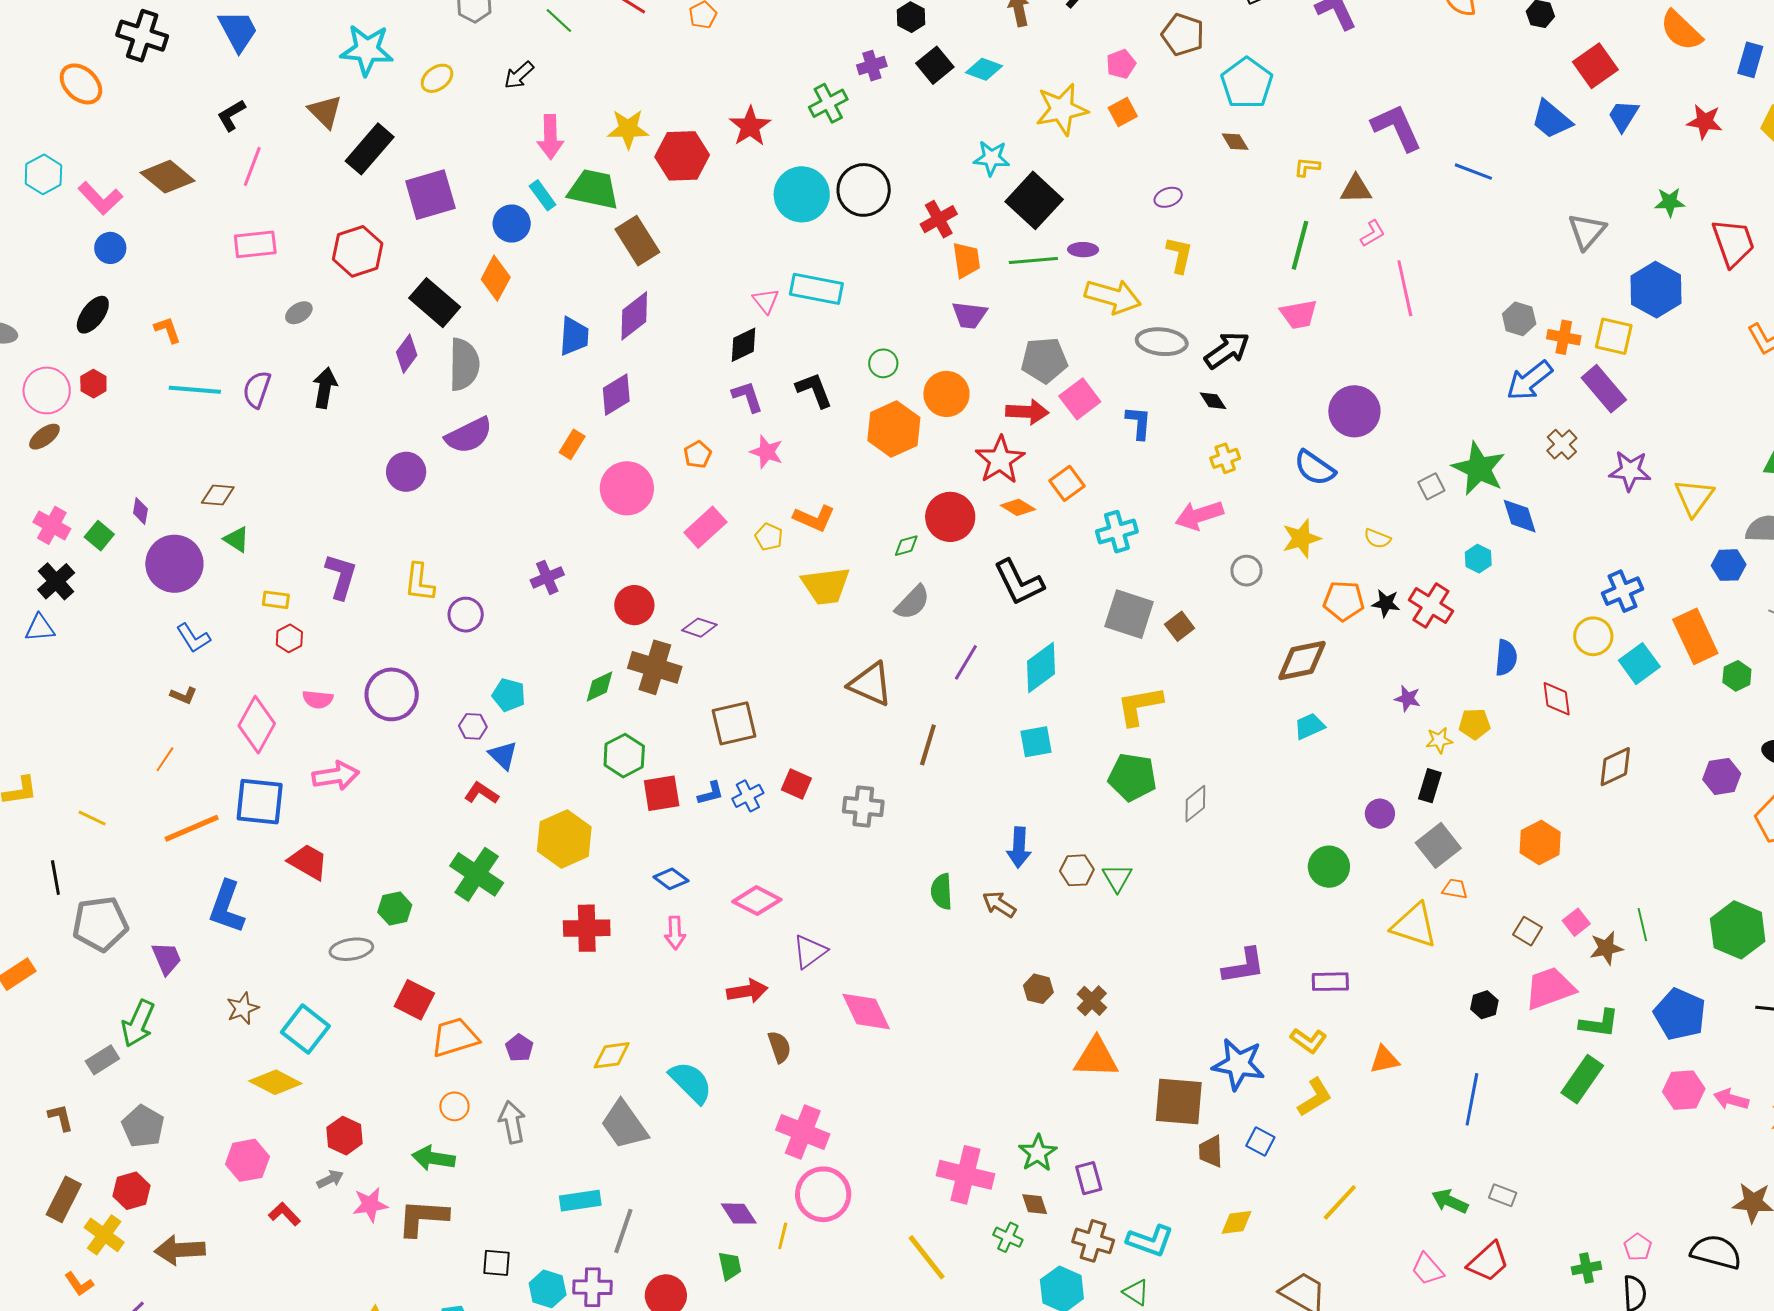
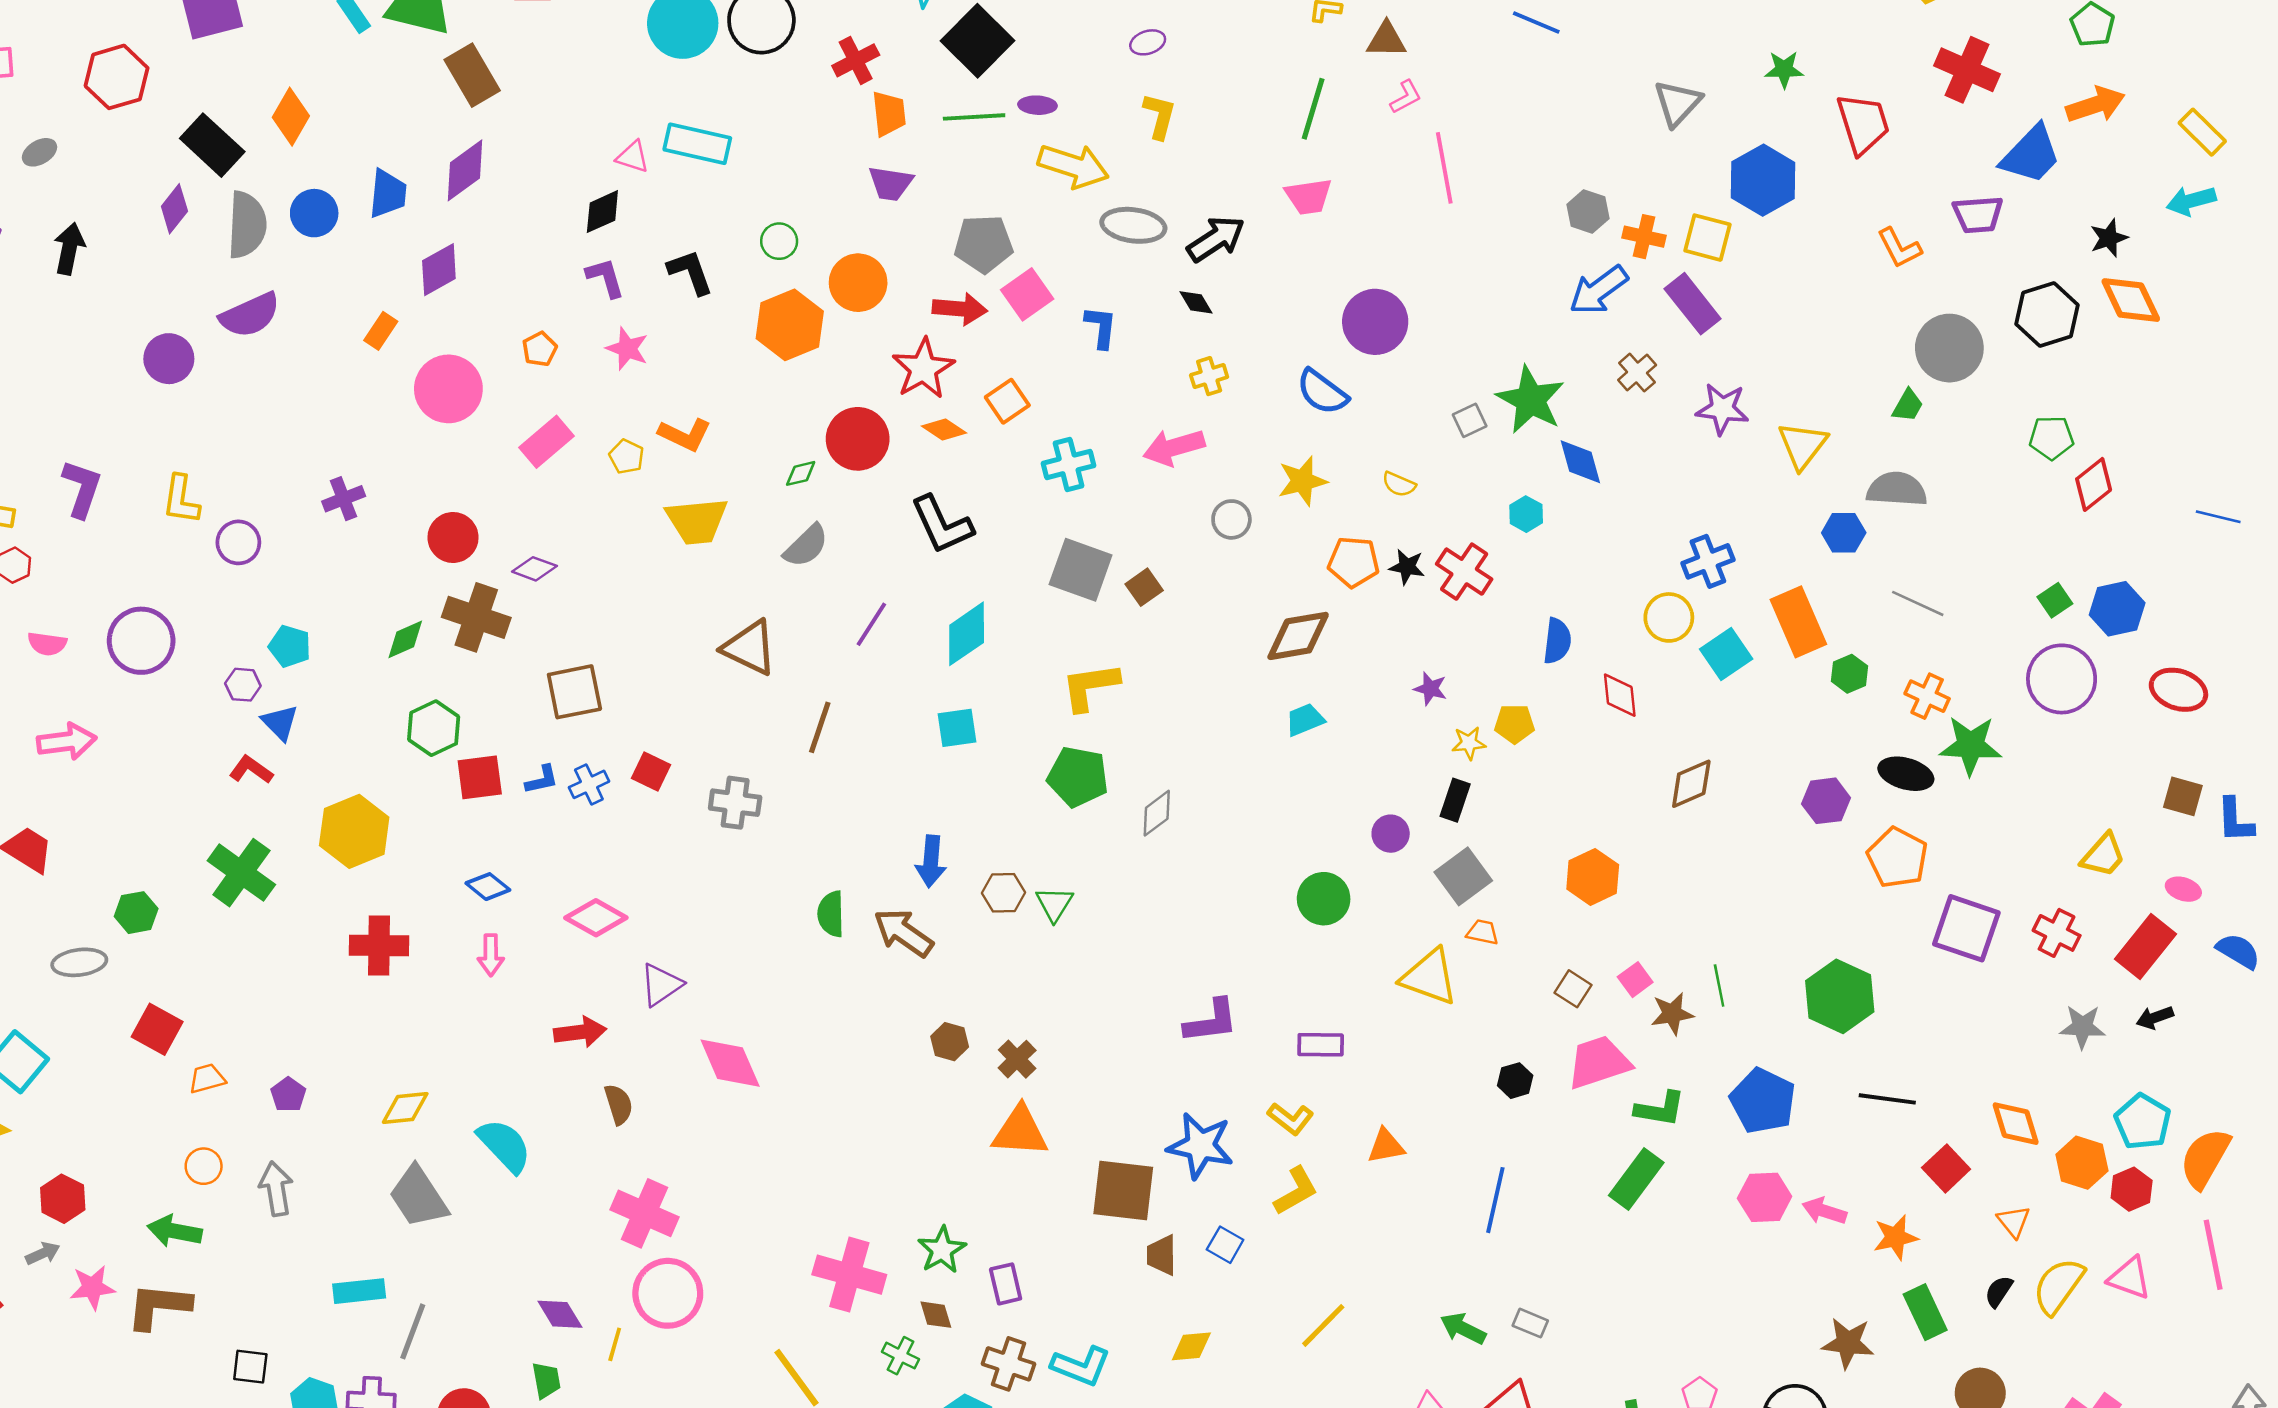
blue circle: (512, 224) -> (314, 213), moved
pink triangle: (766, 301) -> (633, 157), turned -36
brown arrow: (999, 904) -> (903, 933), size x1.4
orange trapezoid: (455, 1037) -> (207, 1079), size x0.6

